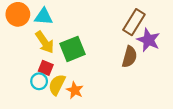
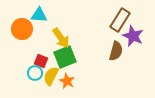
orange circle: (18, 14) -> (22, 29), moved
yellow arrow: (45, 42) -> (61, 38), moved
green square: (73, 49) -> (65, 57), moved

